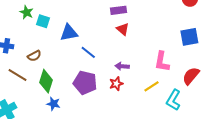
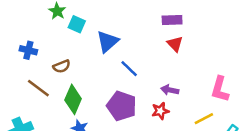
blue triangle: (69, 33) -> (108, 42), turned -36

